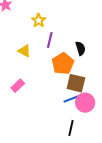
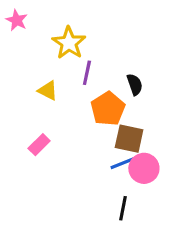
yellow star: (39, 20) -> (69, 43), size x1.5

